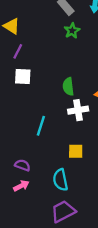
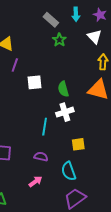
white square: (23, 76) -> (34, 82), moved
white cross: (78, 110) -> (65, 112), moved
purple semicircle: (23, 165) -> (41, 157), moved

